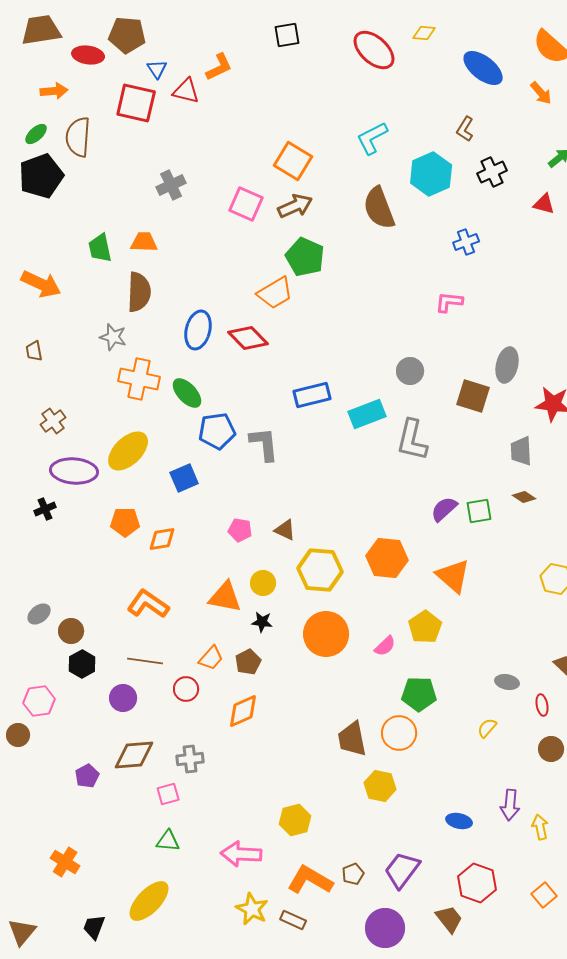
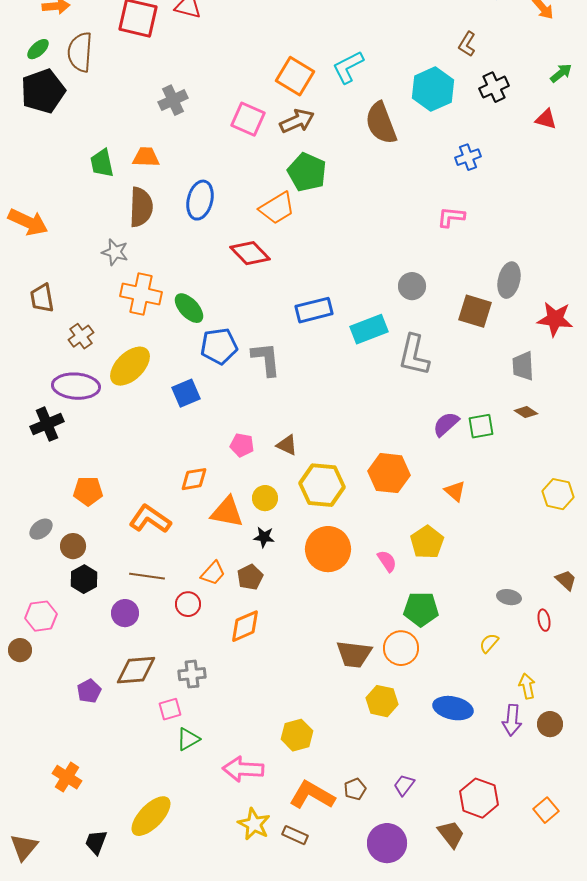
cyan L-shape: (372, 138) -> (348, 67), moved
orange arrow: (41, 284) -> (28, 222), moved
blue ellipse: (198, 330) -> (200, 200), moved
brown trapezoid: (34, 351) -> (42, 298), moved, size x1.4
brown cross: (53, 421) -> (81, 336), moved
black cross: (45, 509) -> (47, 424), size x1.5
orange pentagon: (125, 522) -> (88, 491), moved
orange diamond: (162, 539) -> (194, 479), moved
orange triangle: (453, 576) -> (455, 491), size x0.6
pink semicircle: (385, 646) -> (387, 561), turned -80
brown trapezoid: (352, 739) -> (354, 654), turned -72
brown circle: (551, 749) -> (550, 724), moved
blue ellipse: (459, 821) -> (453, 708), moved, size x1.5
yellow arrow: (540, 827) -> (527, 686), moved
green triangle: (168, 841) -> (188, 739), moved, turned -35
purple trapezoid: (402, 870) -> (404, 785), size x0.6

